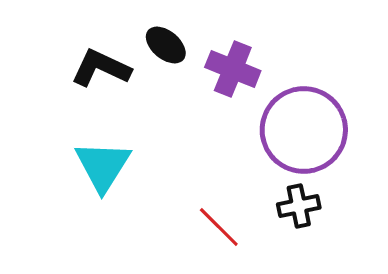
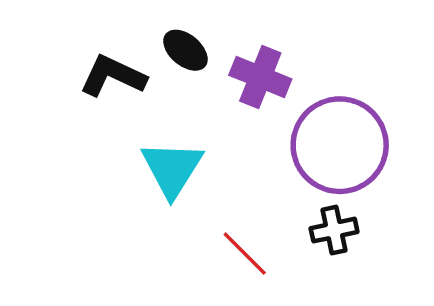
cyan triangle: (103, 166) -> (172, 169), moved

